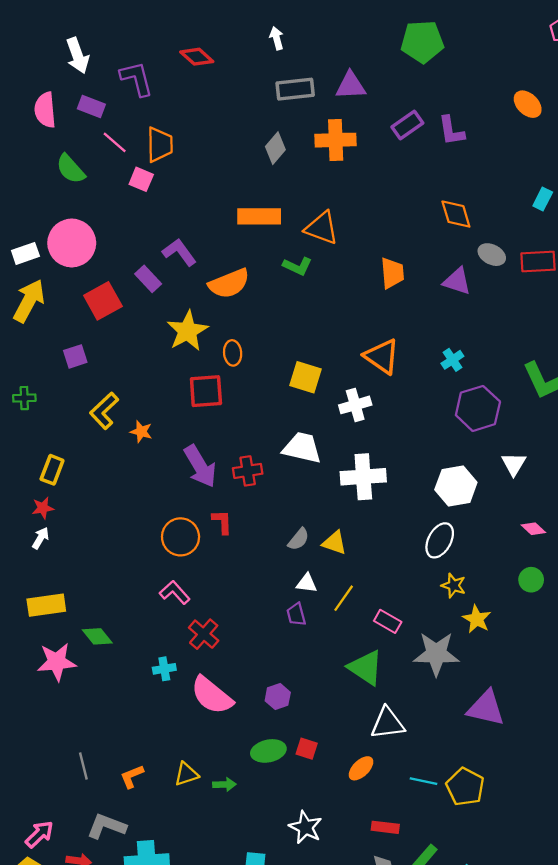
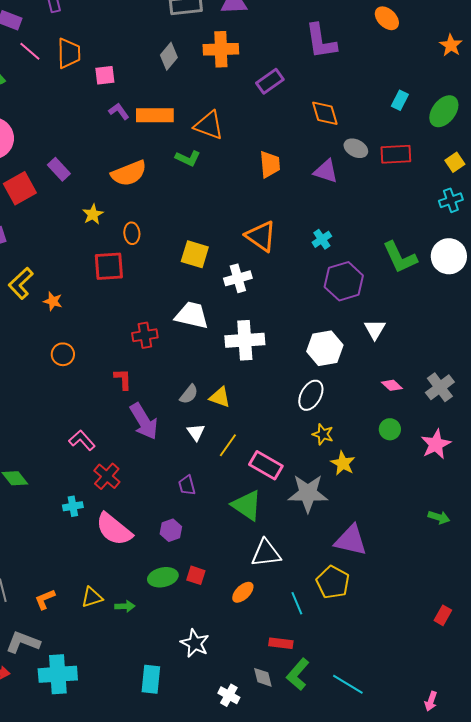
purple rectangle: (407, 125) -> (270, 81), moved
purple L-shape: (451, 131) -> (321, 41), size x1.4
pink square: (141, 179) -> (105, 75), moved, turned -30
purple L-shape: (179, 252) -> (119, 111), moved, size x0.7
yellow star: (187, 331) -> (93, 214), size x0.6
purple arrow: (200, 466) -> (144, 421), moved
orange circle: (181, 537) -> (63, 354), moved, size x0.7
white triangle: (307, 583) -> (196, 432), turned 48
purple trapezoid: (296, 614) -> (187, 485), moved
pink rectangle: (388, 621) -> (266, 465), size x1.4
cyan line: (423, 781) -> (297, 603), turned 55
yellow pentagon: (465, 787) -> (333, 582), moved
red rectangle: (385, 827) -> (281, 643), moved

